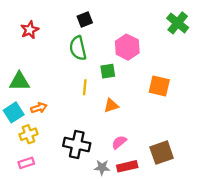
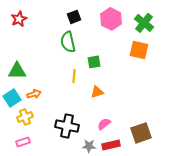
green cross: (178, 23) -> (144, 23), moved
red star: (30, 30) -> (19, 19), moved
pink hexagon: (127, 47) -> (111, 19), moved
orange square: (159, 86) -> (139, 50), moved

